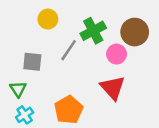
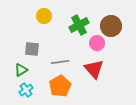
gray line: (69, 50) -> (60, 62), moved, turned 48
green triangle: (18, 89) -> (21, 70), turned 32

